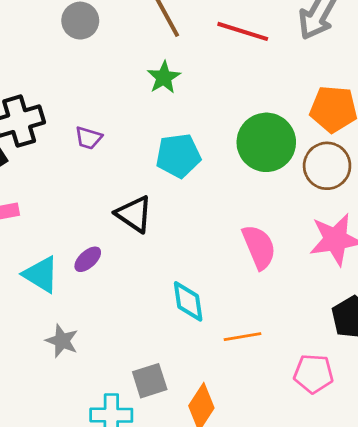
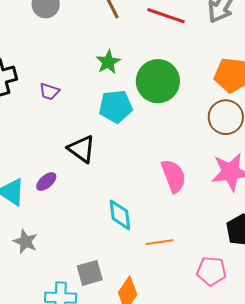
green star: (164, 77) -> (108, 62), moved
green circle: (266, 142) -> (158, 81), moved

